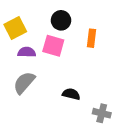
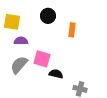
yellow square: (15, 28) -> (12, 22), turned 36
pink square: (53, 46) -> (42, 59), moved

